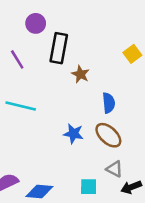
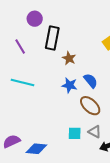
blue semicircle: (109, 103) -> (91, 81), turned -35
blue star: (73, 134) -> (70, 85), moved
cyan square: (89, 187) -> (75, 133), moved

